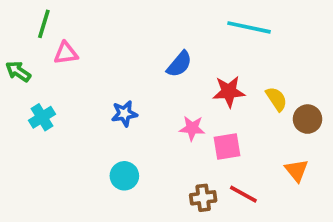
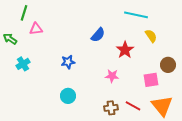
red star: (229, 92) -> (125, 50), turned -30
yellow semicircle: (276, 99) -> (151, 36), moved
pink star: (192, 128) -> (112, 76), moved
pink square: (227, 147) -> (151, 80), moved
orange triangle: (297, 170) -> (162, 106), moved, size x1.6

